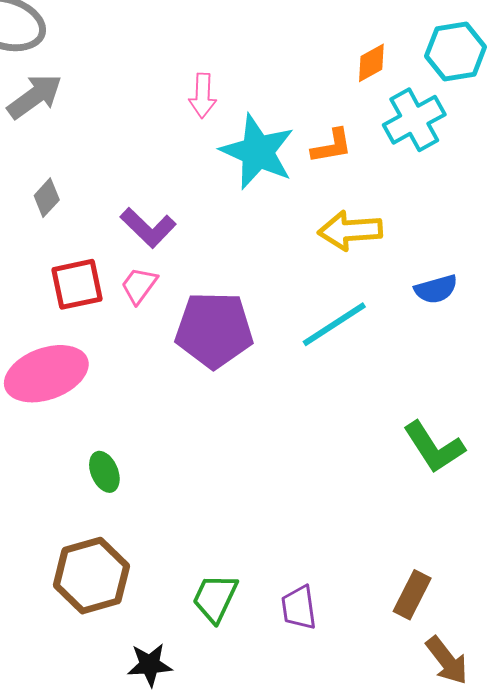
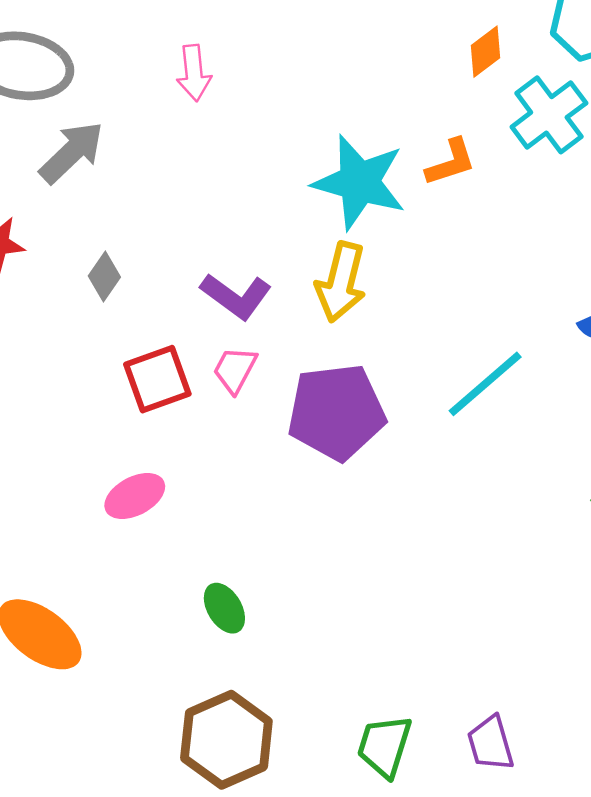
pink arrow: (203, 96) -> (194, 73), moved
yellow arrow: (350, 231) -> (341, 282), moved, turned -64
pink ellipse: (46, 374) -> (135, 496), size x0.6

